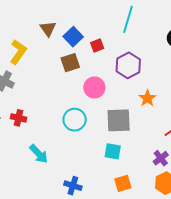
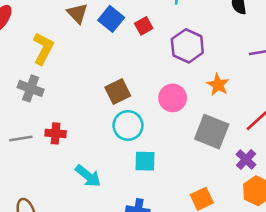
brown square: (70, 63) -> (118, 91), moved
pink circle: (94, 88) -> (173, 98), moved
gray square: (119, 120) -> (212, 132), moved, turned 32
cyan square: (113, 151) -> (145, 161), moved

